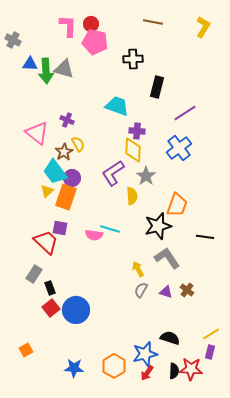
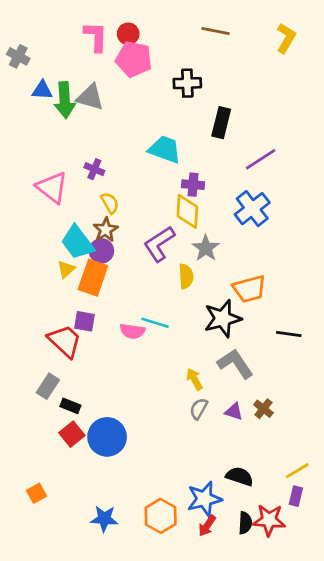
brown star: (64, 152) -> (106, 230), moved
orange trapezoid: (177, 205) -> (249, 289), turned 55
black rectangle: (50, 288) -> (70, 406), turned -48

